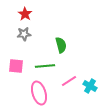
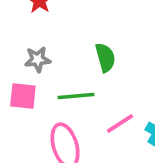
gray star: (24, 34) -> (38, 59), moved

